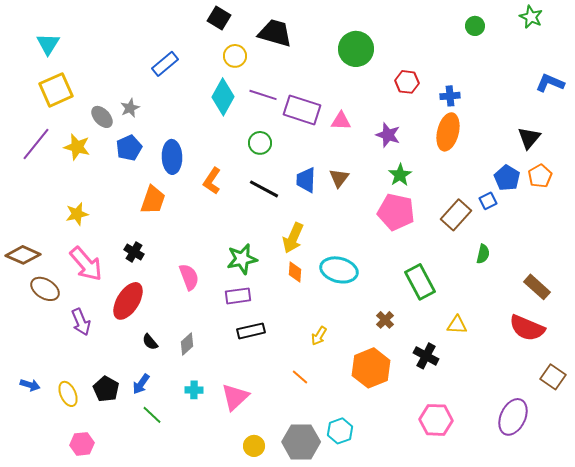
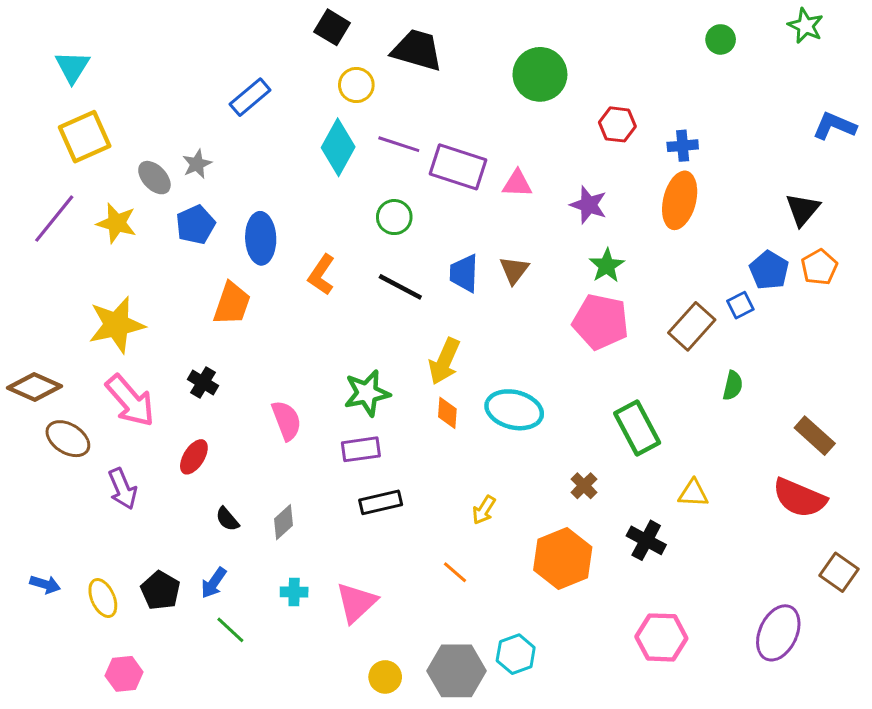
yellow star: (77, 214) -> (117, 325), size x1.6
red ellipse: (128, 301) -> (194, 457), size x0.6

